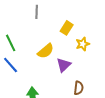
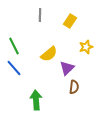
yellow rectangle: (67, 28) -> (70, 21), moved
brown semicircle: (79, 88) -> (74, 87), moved

